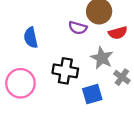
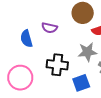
purple semicircle: (78, 28) -> (50, 28), moved
gray star: (102, 58) -> (87, 52), turned -30

